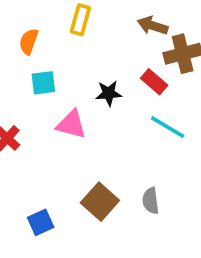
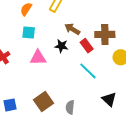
brown arrow: (153, 26) -> (72, 29), moved
pink triangle: (71, 124) -> (38, 58), turned -30

